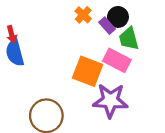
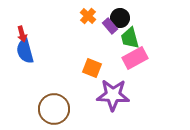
pink rectangle: (117, 60) -> (135, 58), moved, turned -55
orange square: (88, 71) -> (92, 68), size x0.7

